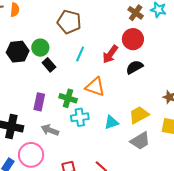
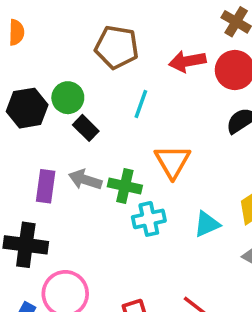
red arrow: (110, 54) -> (187, 61), moved, turned 48
orange triangle: (95, 87) -> (173, 162), turned 45
purple rectangle: (39, 102) -> (46, 186), moved
gray arrow: (50, 130) -> (85, 180), moved

